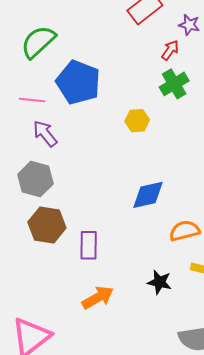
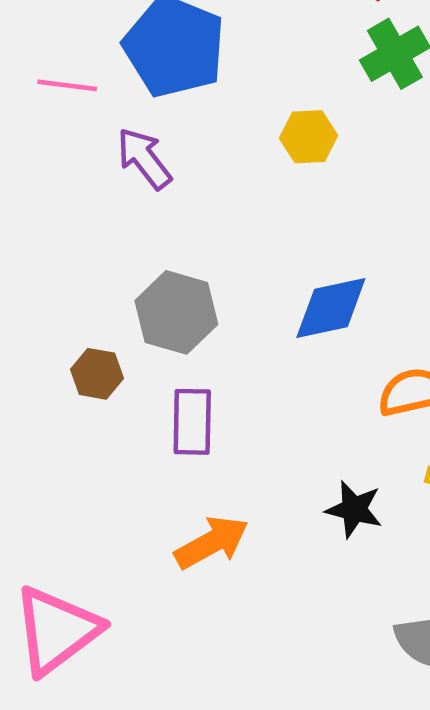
purple arrow: (45, 134) -> (144, 158), moved
gray hexagon: (35, 179) -> (176, 312), moved
brown hexagon: (47, 225) -> (97, 374), size x0.6

